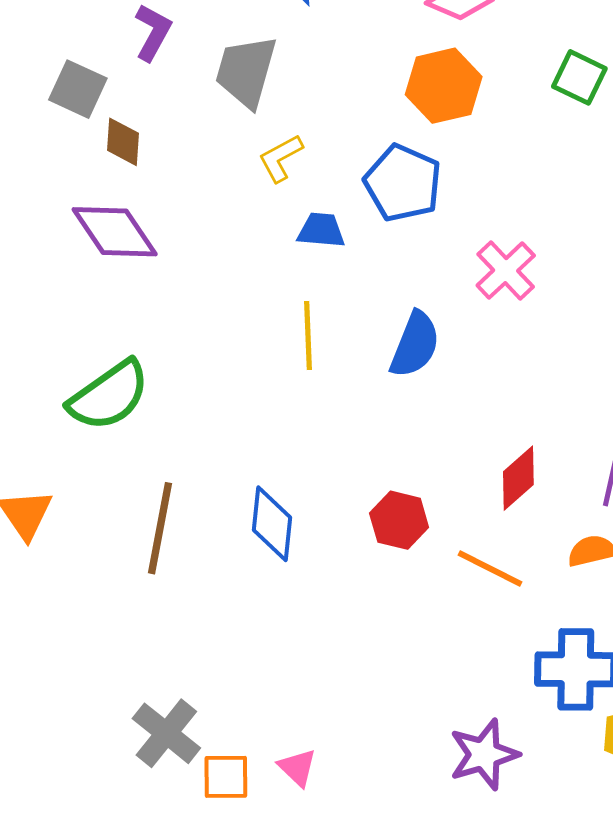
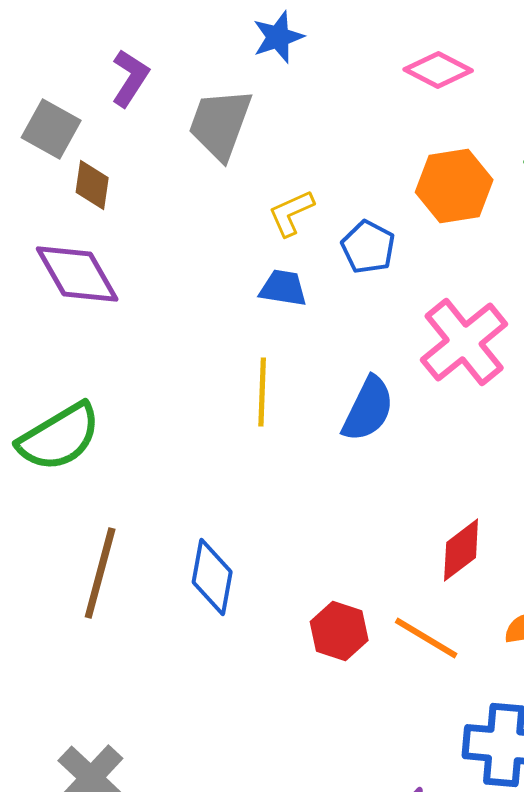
orange hexagon: (444, 86) -> (454, 186), moved
yellow L-shape: (281, 158) -> (291, 213), moved
blue pentagon: (403, 183) -> (368, 247), size x0.7
pink cross: (506, 271) -> (464, 342), size x1.4
red hexagon: (399, 520) -> (339, 631), moved

